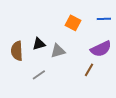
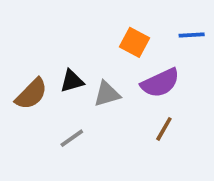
purple semicircle: (101, 49) -> (160, 83), moved
brown semicircle: (17, 51) -> (31, 94), turned -132

